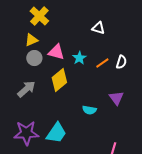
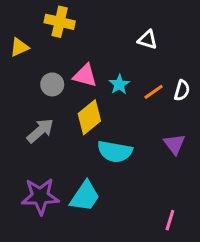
yellow cross: (39, 16) -> (60, 22), turned -30
yellow triangle: (31, 40) -> (19, 47), moved
cyan semicircle: (89, 110) -> (115, 152), moved, size x1.6

